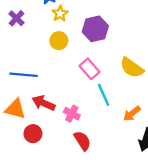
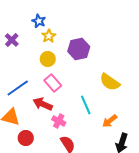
pink rectangle: (89, 69) -> (53, 83), moved
blue line: (24, 75) -> (18, 88), turned -40
red arrow: (44, 103) -> (43, 104), moved

